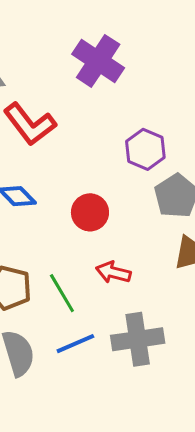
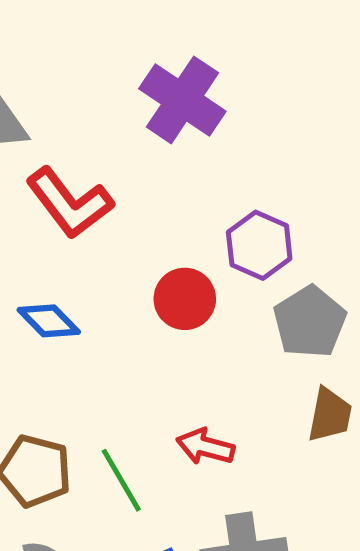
red circle: (90, 212) -> (185, 299), moved

